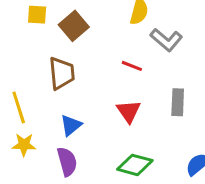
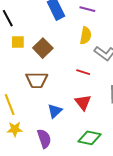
brown trapezoid: (62, 73) -> (37, 80), turned 100
blue triangle: (71, 125) -> (55, 111), moved

